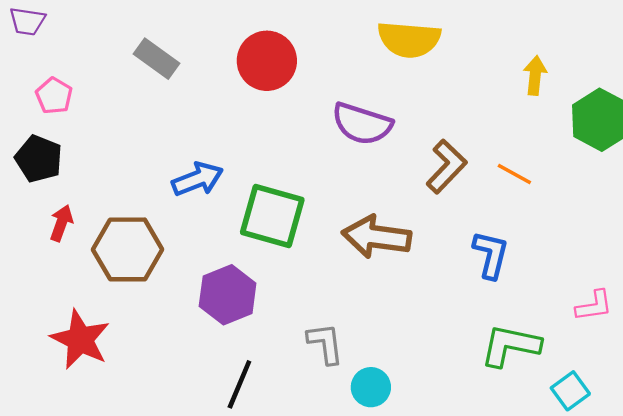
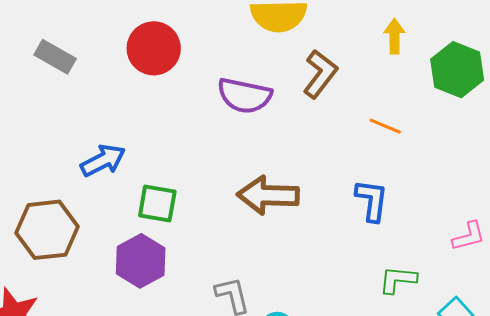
brown L-shape: (447, 166) -> (320, 74), moved
green square: (272, 216) -> (157, 203), moved, size x0.7
green L-shape: (510, 346) -> (398, 280), size x0.7

